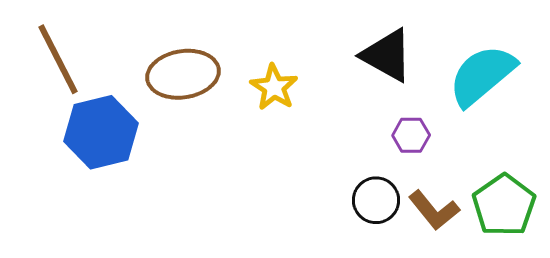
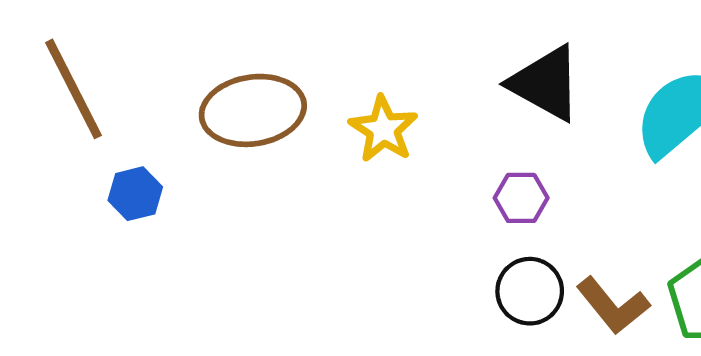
blue hexagon: (101, 132) -> (135, 194), size x0.5
purple hexagon: (411, 135) -> (521, 198), moved

